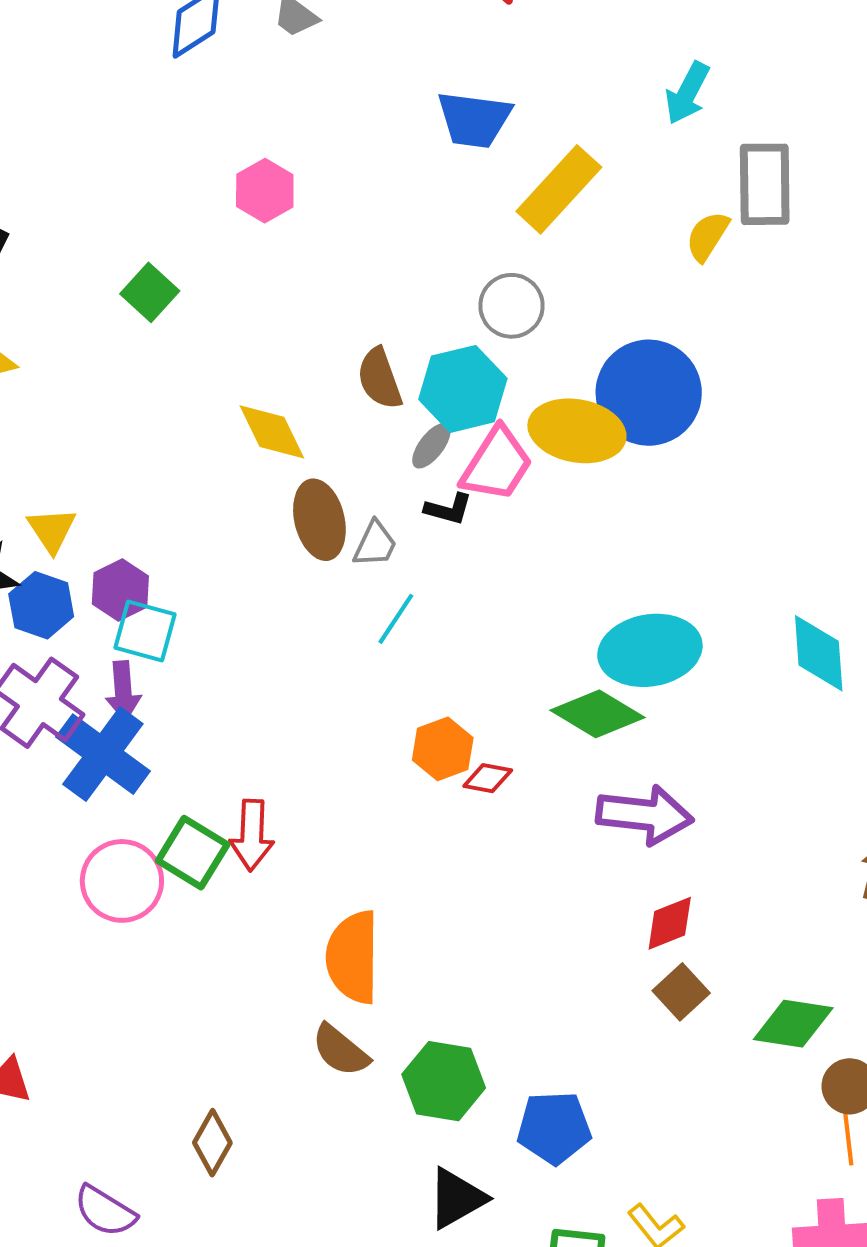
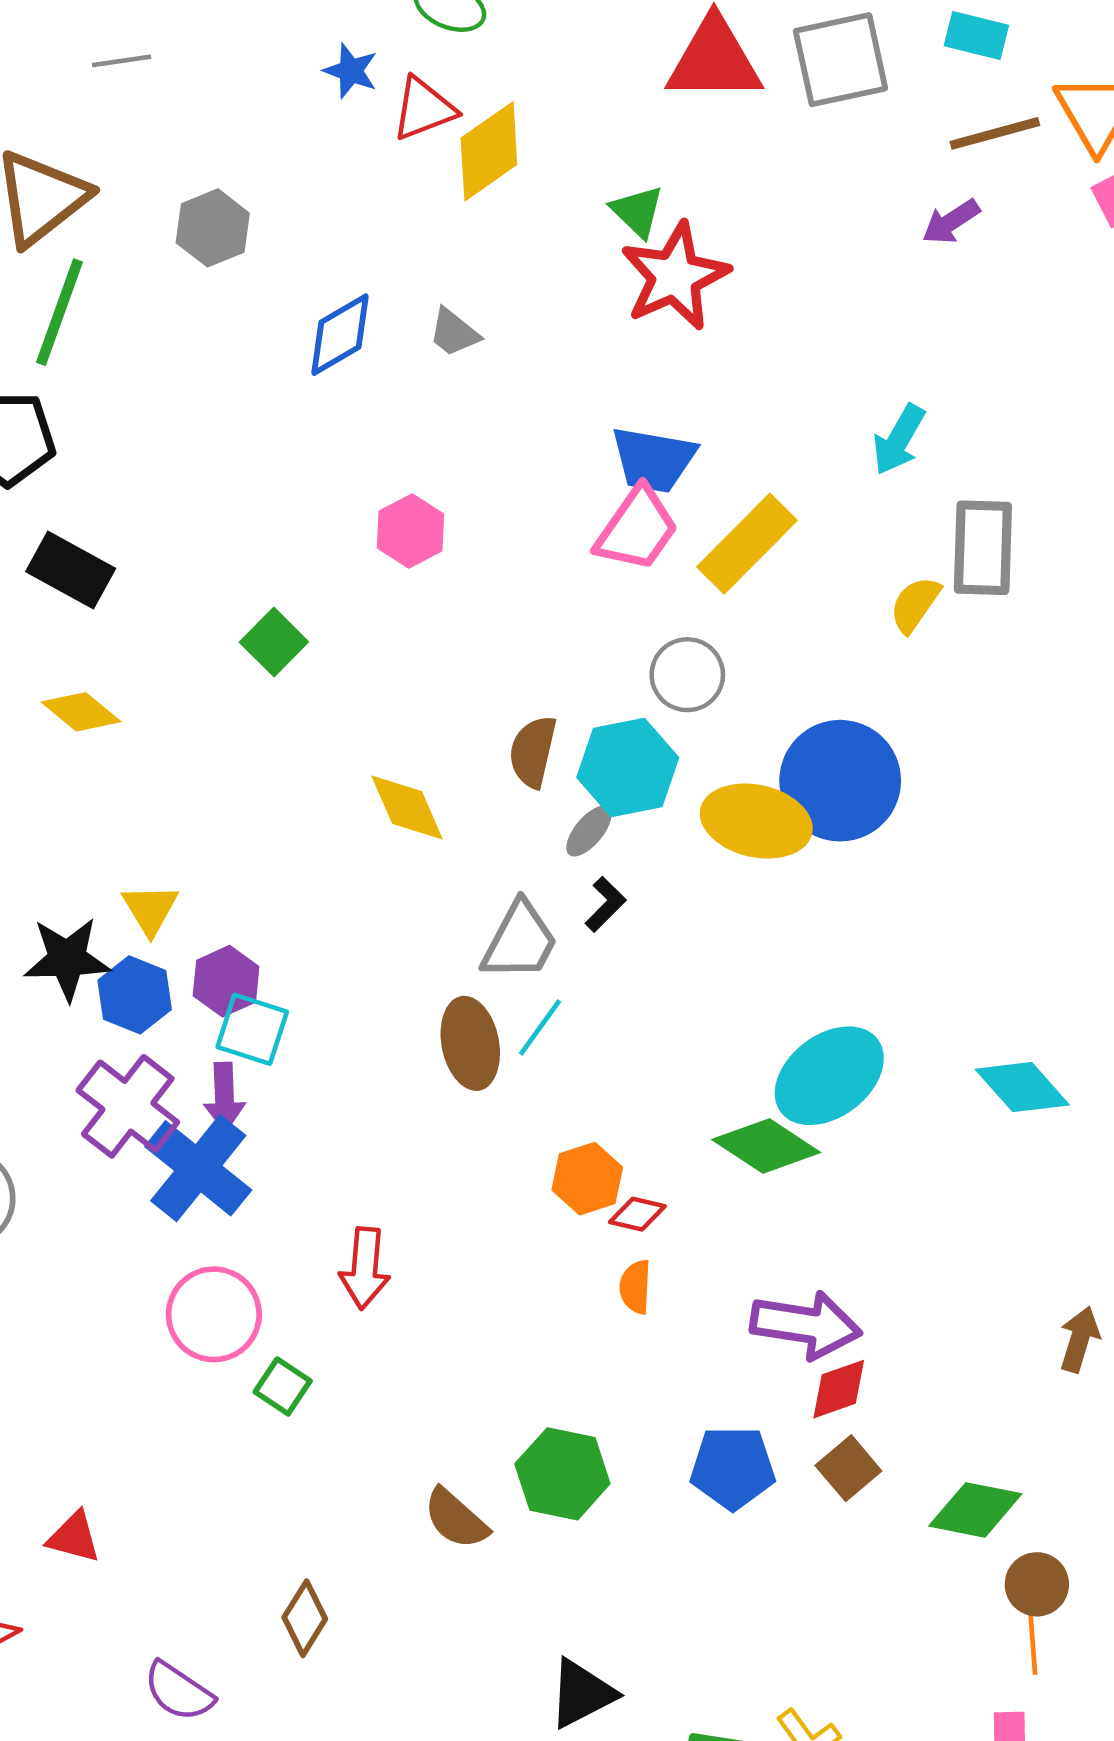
brown semicircle: (380, 379) -> (533, 752), turned 30
pink trapezoid: (497, 464) -> (637, 529), moved
black L-shape: (448, 509) -> (605, 904), turned -63
brown ellipse: (319, 520) -> (470, 1043), moved
gray trapezoid: (375, 544) -> (520, 941), size x1.5
cyan ellipse: (650, 650) -> (829, 1076), turned -30
cyan diamond: (819, 653) -> (1022, 1087), turned -40
purple arrow: (645, 815) -> (806, 1325), moved
green square: (193, 853) -> (283, 1386), moved, size x0.7
orange semicircle: (353, 957) -> (635, 1287), moved, size x0.5
green hexagon: (444, 1081) -> (562, 1474), moved
blue pentagon: (554, 1128) -> (733, 1468), moved

